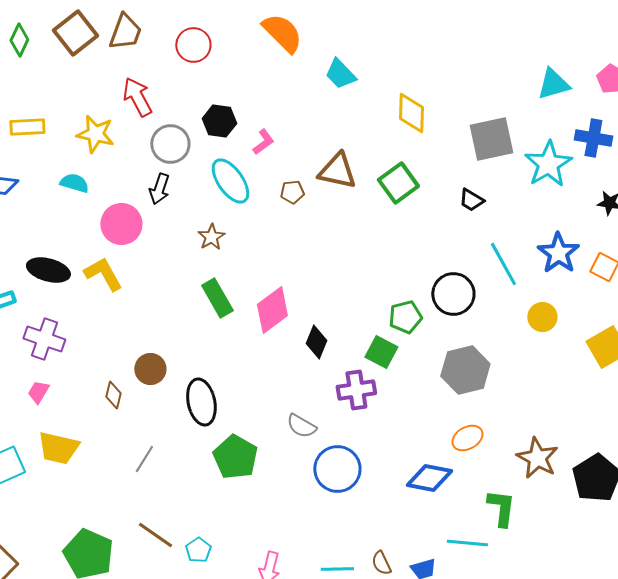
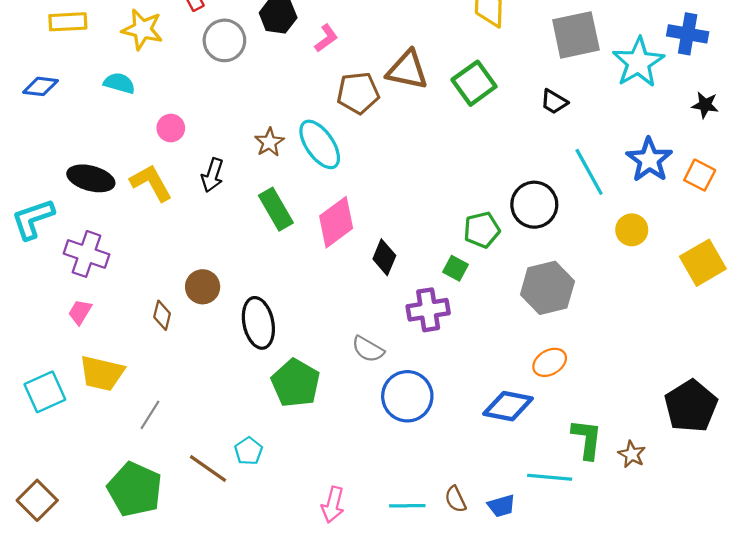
cyan ellipse: (230, 181) -> (320, 144), moved
black arrow: (159, 189) -> (212, 175), moved
brown pentagon: (292, 192) -> (358, 93), size x1.6
pink circle: (121, 224) -> (171, 128), size x0.6
green square: (381, 352) -> (455, 268), size x0.7
brown star: (537, 458) -> (632, 454), moved, size x0.6
gray line: (144, 459) -> (150, 415), moved
cyan pentagon: (198, 550) -> (249, 451), moved

